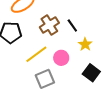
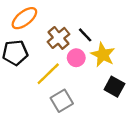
yellow star: (85, 44) -> (103, 55), size x1.5
pink circle: (61, 58) -> (76, 58), moved

